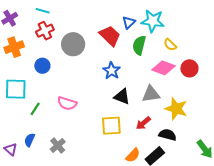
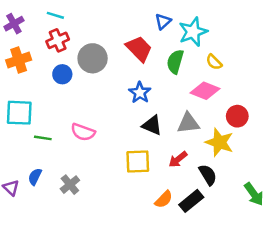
cyan star: (153, 21) -> (193, 32), turned -30
blue triangle: (129, 22) -> (163, 21), moved
blue circle: (42, 66) -> (62, 74), moved
red circle: (189, 68) -> (237, 116), moved
green line: (35, 109) -> (43, 138), turned 64
black semicircle: (168, 135) -> (208, 175), turned 42

